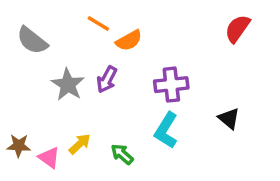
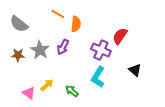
red semicircle: (237, 29) -> (120, 36), moved
orange semicircle: (129, 40) -> (76, 24), turned -56
purple cross: (171, 85) -> (101, 50), turned 30
brown star: (19, 146) -> (18, 55), moved

